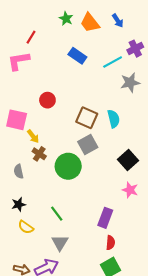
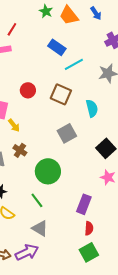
cyan line: (113, 62) -> (74, 64), moved
brown square: (87, 118) -> (61, 94), moved
brown cross: (39, 154) -> (20, 150), moved
green circle: (68, 166) -> (48, 171), moved
gray triangle: (60, 243) -> (40, 228), turned -30

